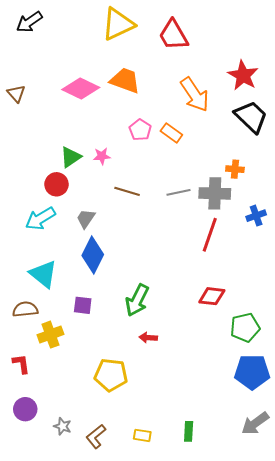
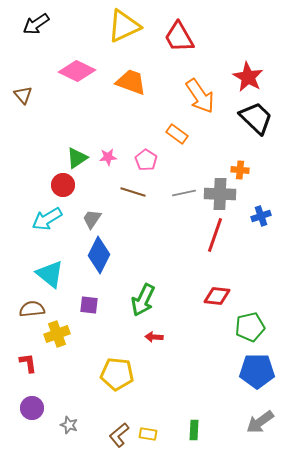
pink diamond: (81, 89) -> (77, 71), moved
pink pentagon: (140, 130) -> (146, 160), moved
brown L-shape: (96, 436) -> (119, 435), moved

